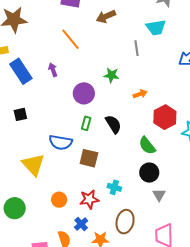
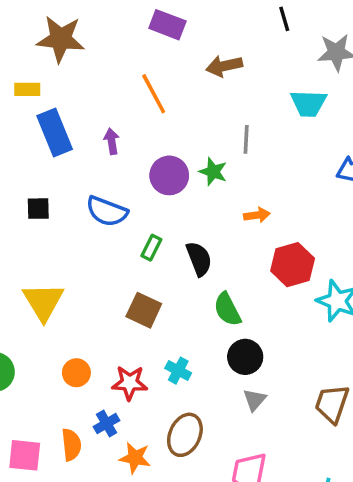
gray line: (136, 48) -> (246, 139), moved
purple circle: (84, 93) -> (169, 175), moved
blue semicircle: (61, 142) -> (107, 211), moved
green semicircle: (147, 146) -> (227, 309), moved

